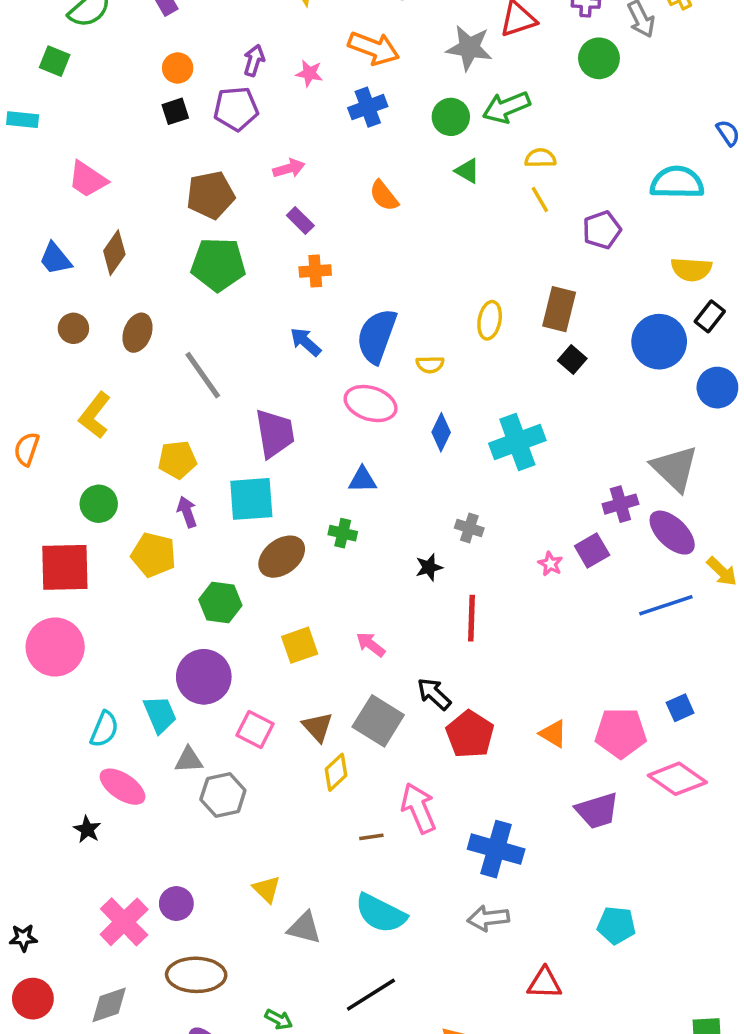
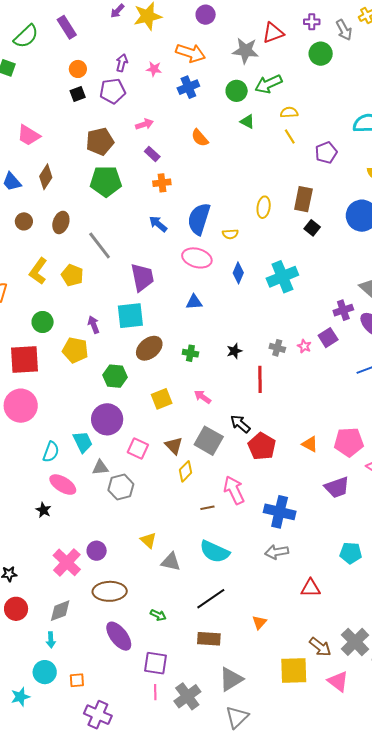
yellow pentagon: (177, 460) -> (72, 275), moved, turned 30
gray cross: (469, 528) -> (277, 348), moved
green cross: (343, 533) -> (190, 353), moved

